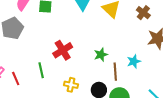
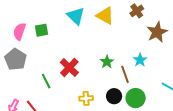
brown cross: (143, 13) -> (137, 11), turned 32
green line: (41, 70) -> (46, 81), moved

